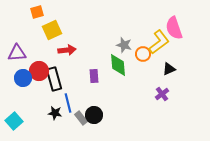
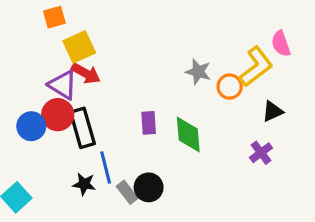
pink semicircle: (174, 28) -> (281, 44), size x0.7
red arrow: (67, 50) -> (86, 73), moved, turned 36
purple triangle: (17, 53) -> (63, 85), moved, turned 36
green diamond: (118, 65) -> (188, 134), moved

